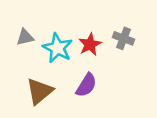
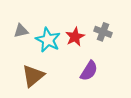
purple semicircle: (86, 85) -> (89, 71), moved

